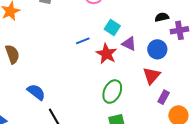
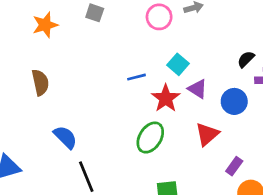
black semicircle: (162, 17) -> (246, 59), turned -40
red triangle: (152, 76) -> (207, 134), moved
green ellipse: (112, 92) -> (150, 138), moved

